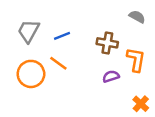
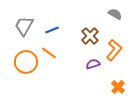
brown cross: (107, 43) -> (90, 36), turned 36
orange L-shape: (136, 60) -> (114, 50), turned 30

